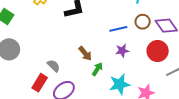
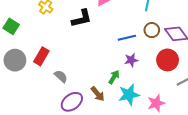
brown arrow: (85, 53) -> (98, 94), moved
green arrow: (97, 69) -> (114, 77), moved
red rectangle: (40, 83) -> (41, 56), moved

